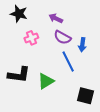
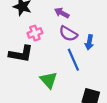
black L-shape: (19, 75) -> (21, 54), moved
green triangle: (46, 81) -> (49, 80), turned -42

